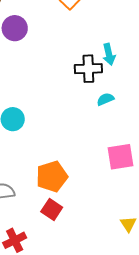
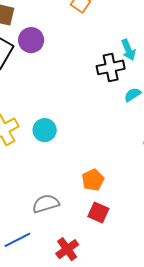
orange pentagon: (52, 177) -> (93, 180), size x0.7

